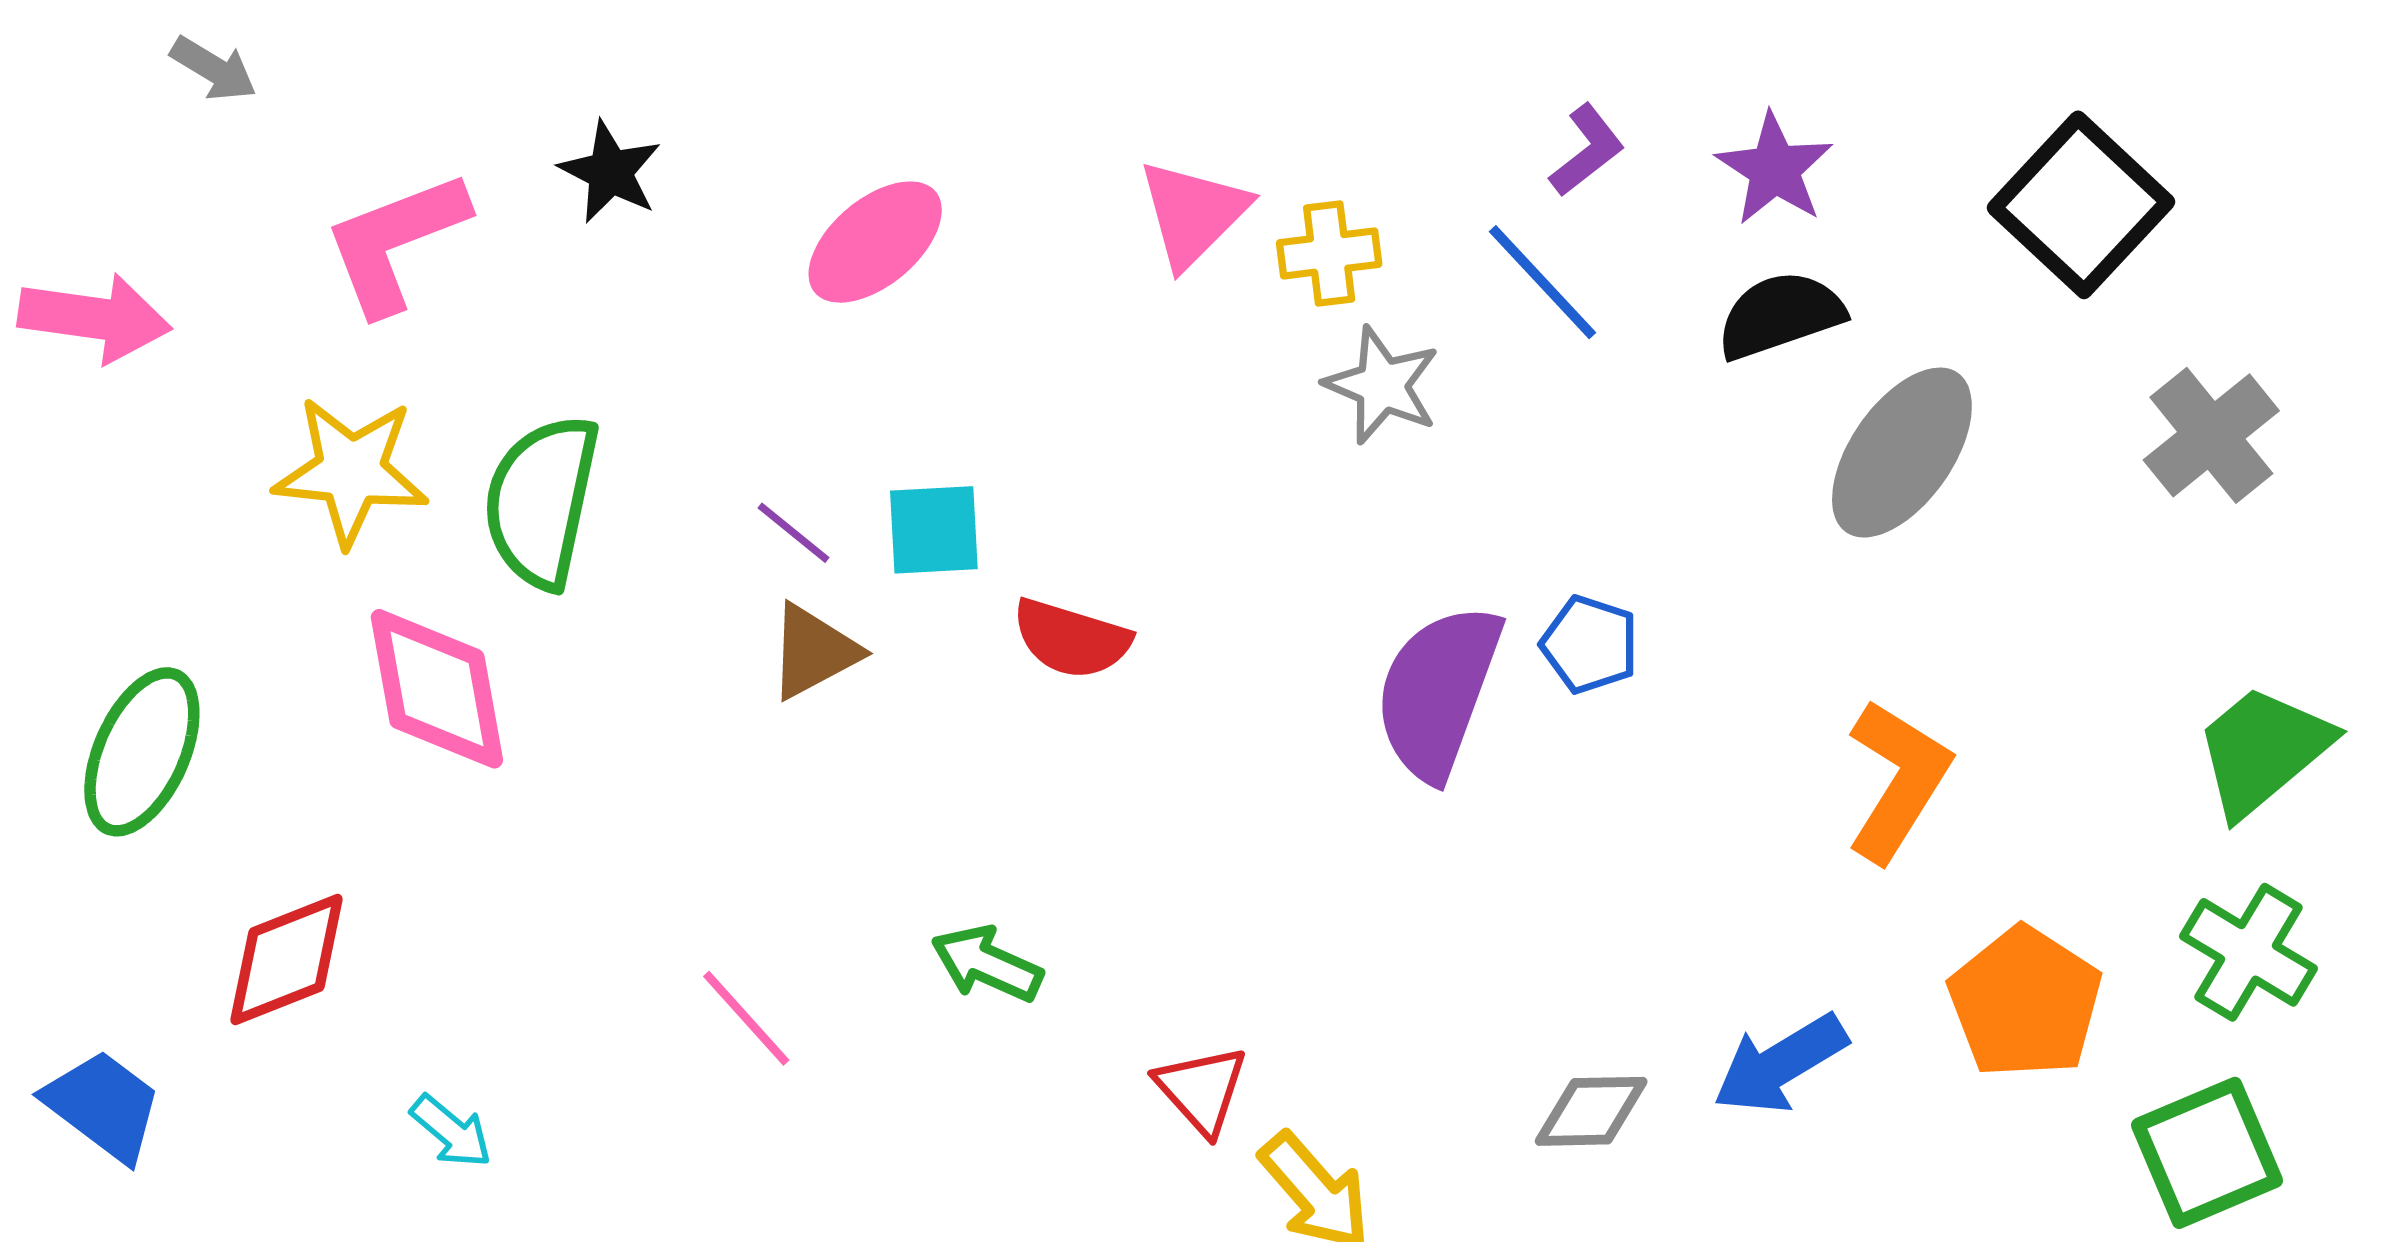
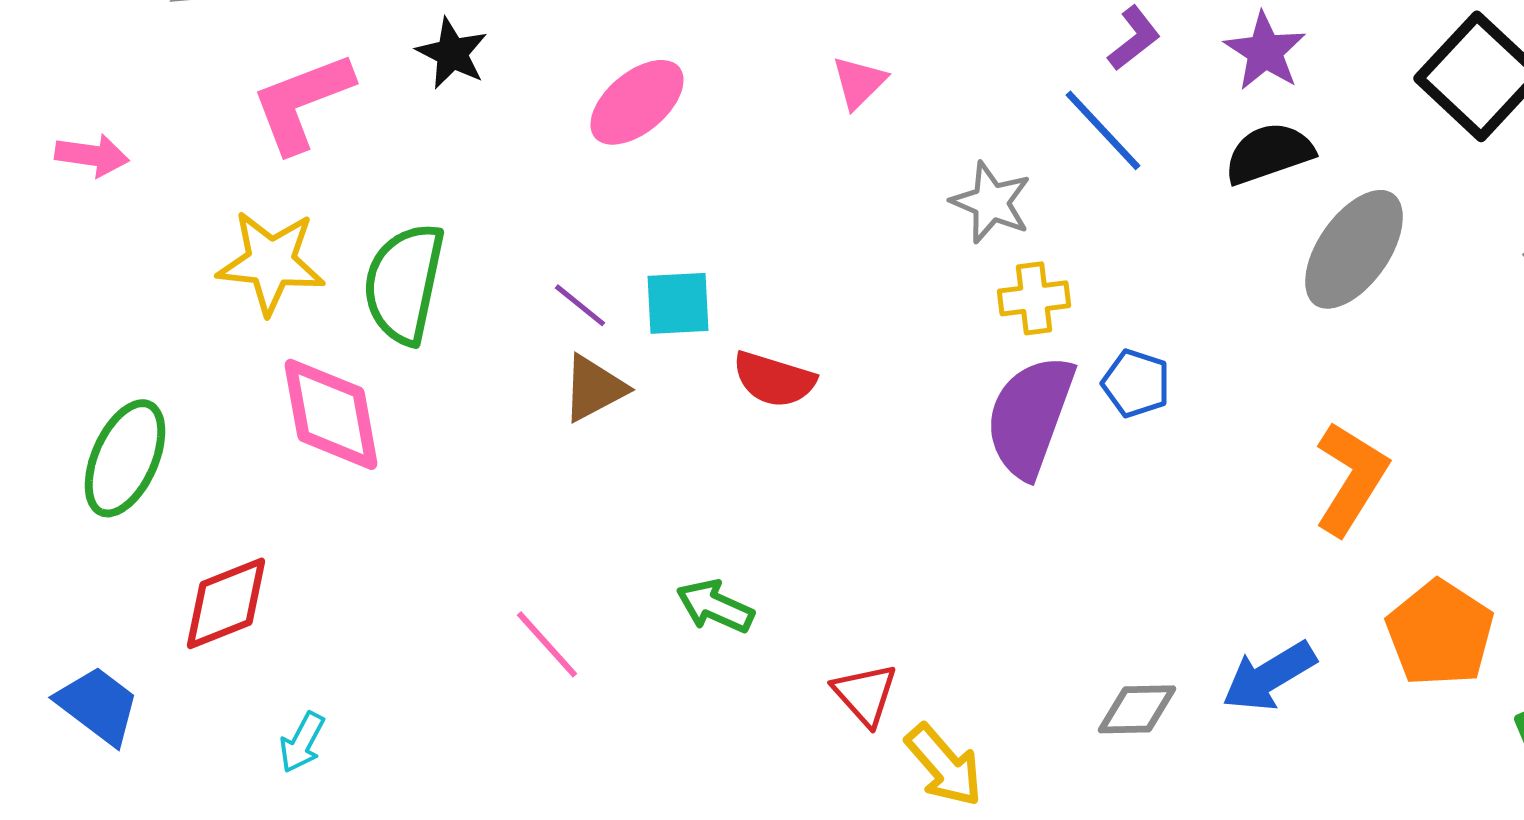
pink triangle: (1193, 213) -> (859, 82), size x0.7
yellow cross: (1329, 253) -> (1034, 298), moved
pink arrow: (95, 318) -> (92, 155), size x0.7
cyan arrow: (451, 1131) -> (302, 742), moved, turned 78

